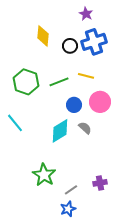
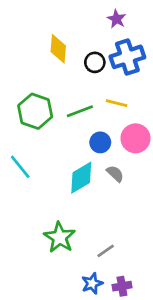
purple cross: (100, 183) -> (122, 286), moved
gray line: (71, 190) -> (106, 251), moved

